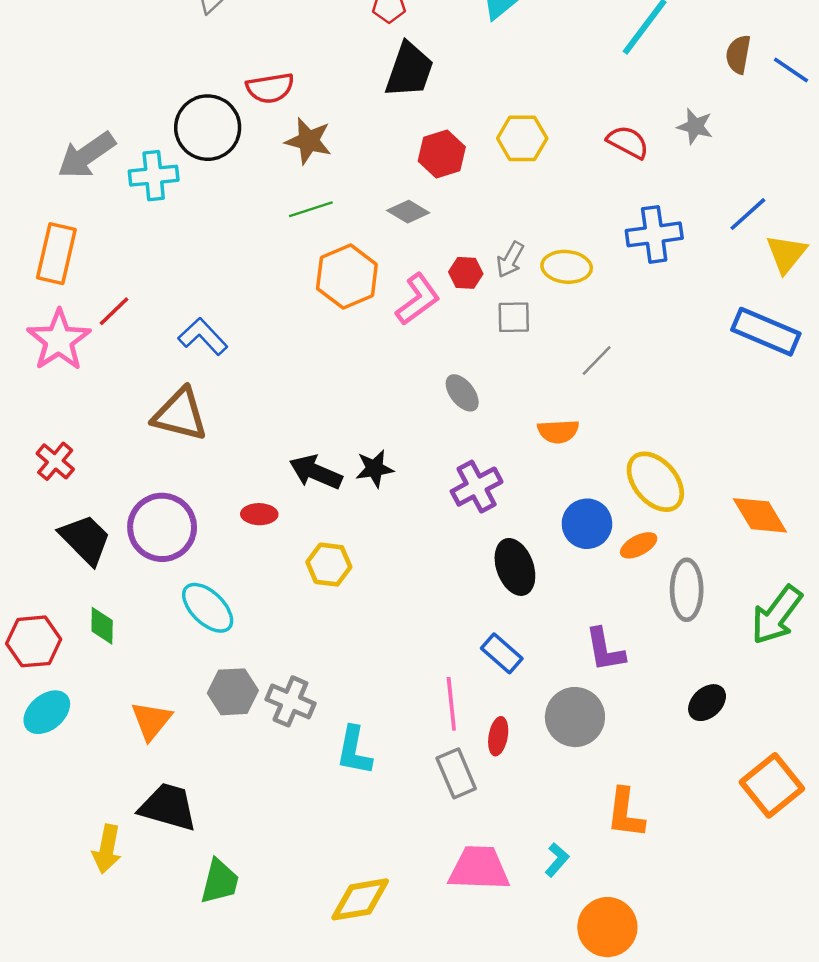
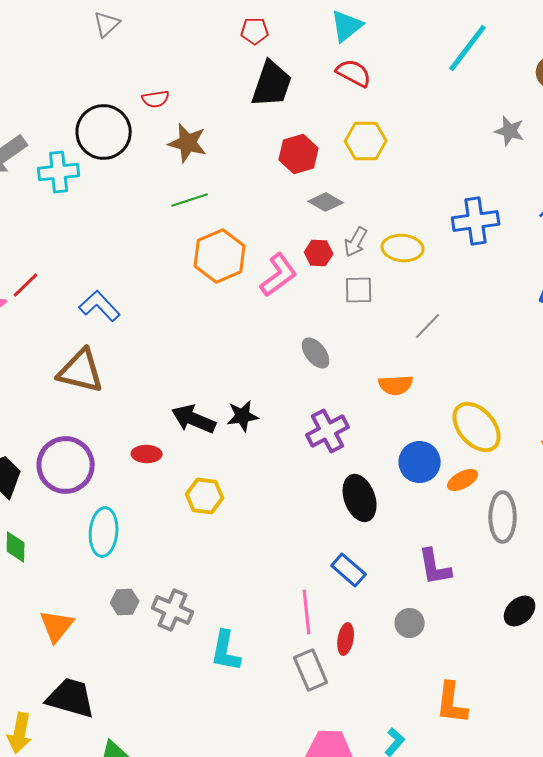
red semicircle: (270, 88) -> (156, 99), size x0.7
red semicircle: (628, 142) -> (354, 73), moved
gray diamond: (408, 212) -> (326, 202), moved
cyan ellipse: (208, 608) -> (104, 532), turned 51
gray hexagon: (233, 692) -> (125, 602), size x0.7
gray circle: (575, 717) -> (410, 623), size x0.6

